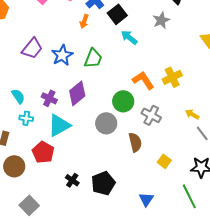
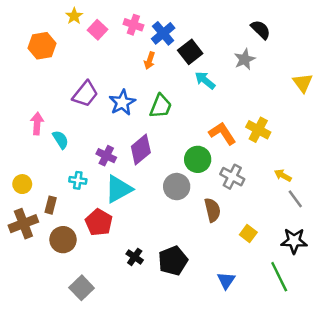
yellow cross: (172, 77) -> (258, 130), turned -36
cyan semicircle: (18, 96) -> (61, 140), moved

